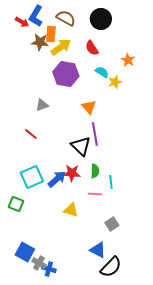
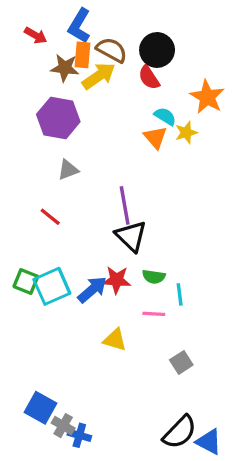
blue L-shape: (36, 16) -> (79, 26), moved
brown semicircle: (66, 18) -> (112, 50), moved
black circle: (101, 19) -> (157, 50), moved
orange star: (128, 60) -> (207, 97), size x1.5
purple hexagon: (66, 74) -> (58, 118), moved
orange triangle: (89, 107) -> (155, 137), moved
purple line: (95, 134) -> (125, 205), moved
green semicircle: (95, 171) -> (154, 277), turned 96
green square: (16, 204) -> (26, 281), moved
blue triangle: (98, 250) -> (209, 442), moved

